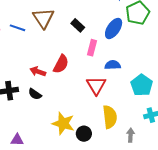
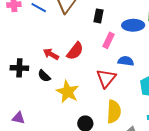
black rectangle: (78, 25) -> (98, 16), turned 48
blue ellipse: (114, 28) -> (133, 25), turned 45
yellow star: (63, 123) -> (68, 92), moved

